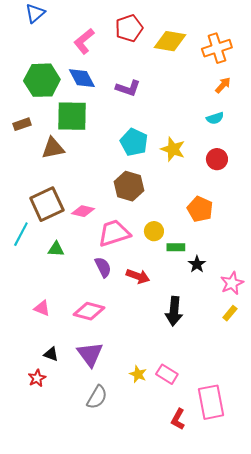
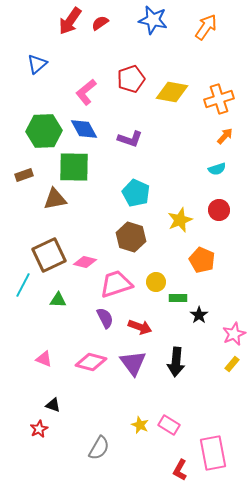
yellow star: (173, 149) -> (180, 220), moved, turned 30
purple triangle: (90, 354) -> (133, 363), moved

